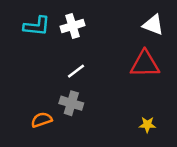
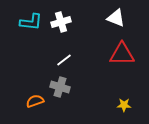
white triangle: (153, 25) -> (116, 18), moved

